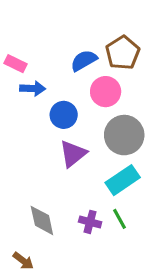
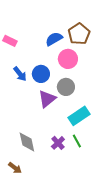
blue arrow: (33, 88) -> (20, 74), moved, turned 49
gray circle: (124, 135) -> (66, 87), moved, size x0.7
purple cross: (90, 222) -> (58, 143), turned 32

